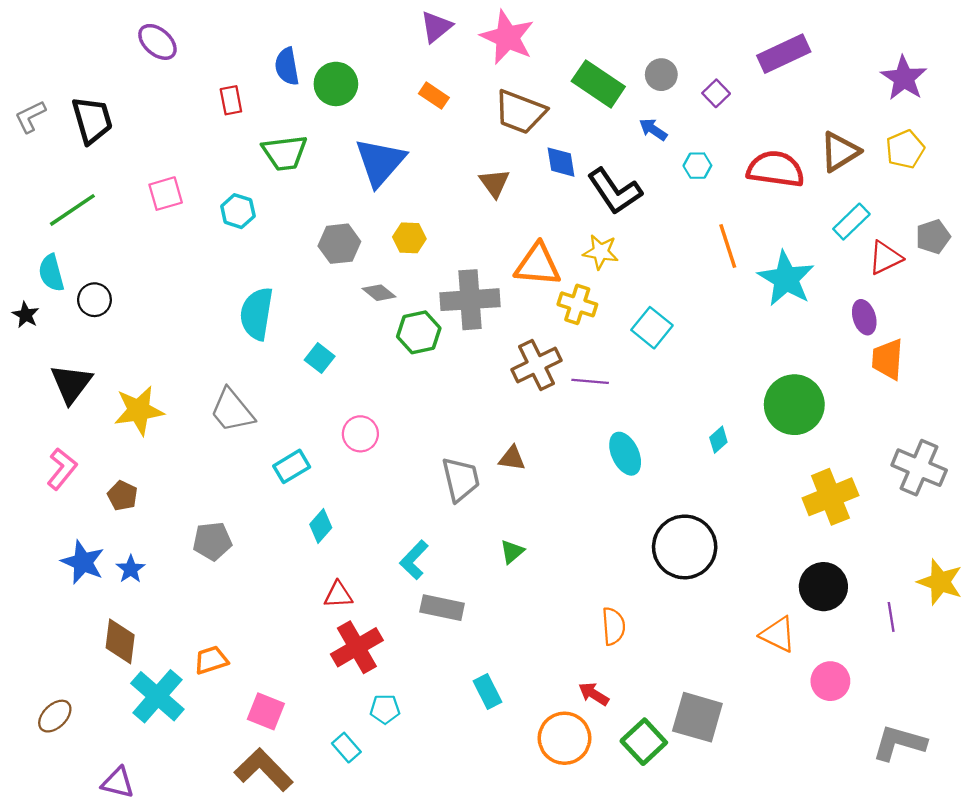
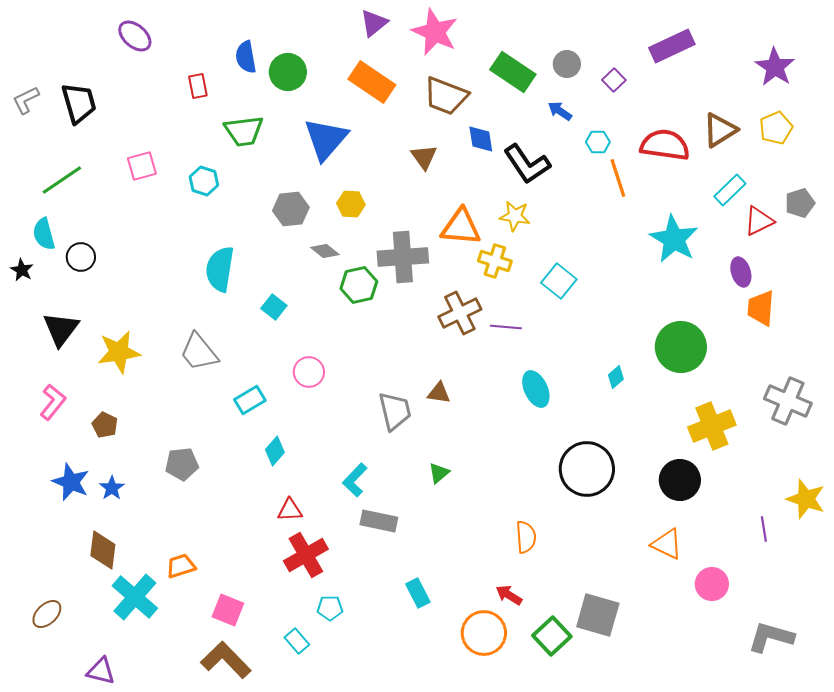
orange rectangle: (434, 96) -> (372, 82), size x1.8
orange line: (728, 246) -> (618, 178), moved
black circle: (823, 587) -> (680, 480), moved

